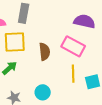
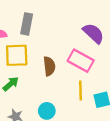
purple semicircle: (84, 21) -> (93, 33), turned 30

